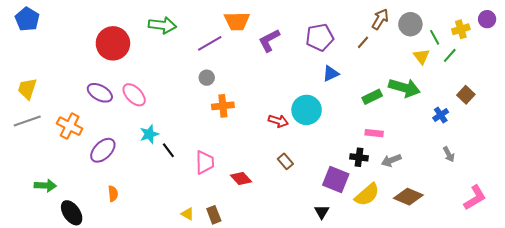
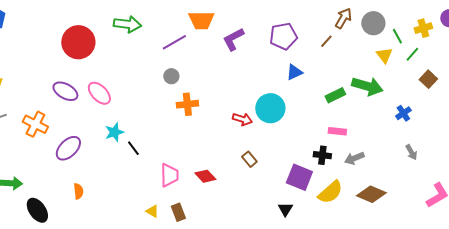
brown square: (466, 95) -> (428, 79), moved
pink trapezoid: (205, 162) -> (169, 175), moved

